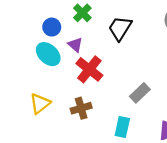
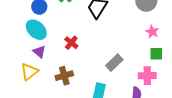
purple triangle: (75, 45) -> (39, 52), moved
red cross: (89, 69) -> (71, 43), size x0.6

